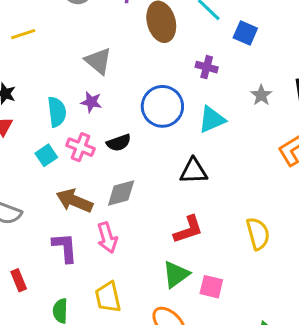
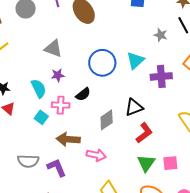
purple cross: (207, 67) -> (161, 76), moved, size x1.5
black triangle: (194, 171) -> (134, 107), moved
gray diamond: (121, 193) -> (107, 120), moved
pink arrow: (107, 238) -> (96, 155), turned -42
purple L-shape: (65, 248) -> (57, 168), moved

